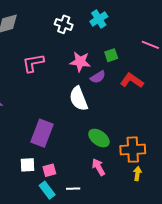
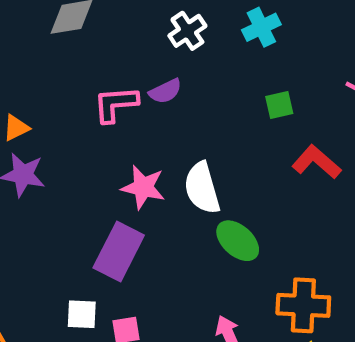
white cross: (64, 24) -> (187, 31), turned 30
pink star: (80, 62) -> (143, 187), moved
purple semicircle: (98, 77) -> (165, 91), moved
green ellipse: (99, 138) -> (238, 241), moved

